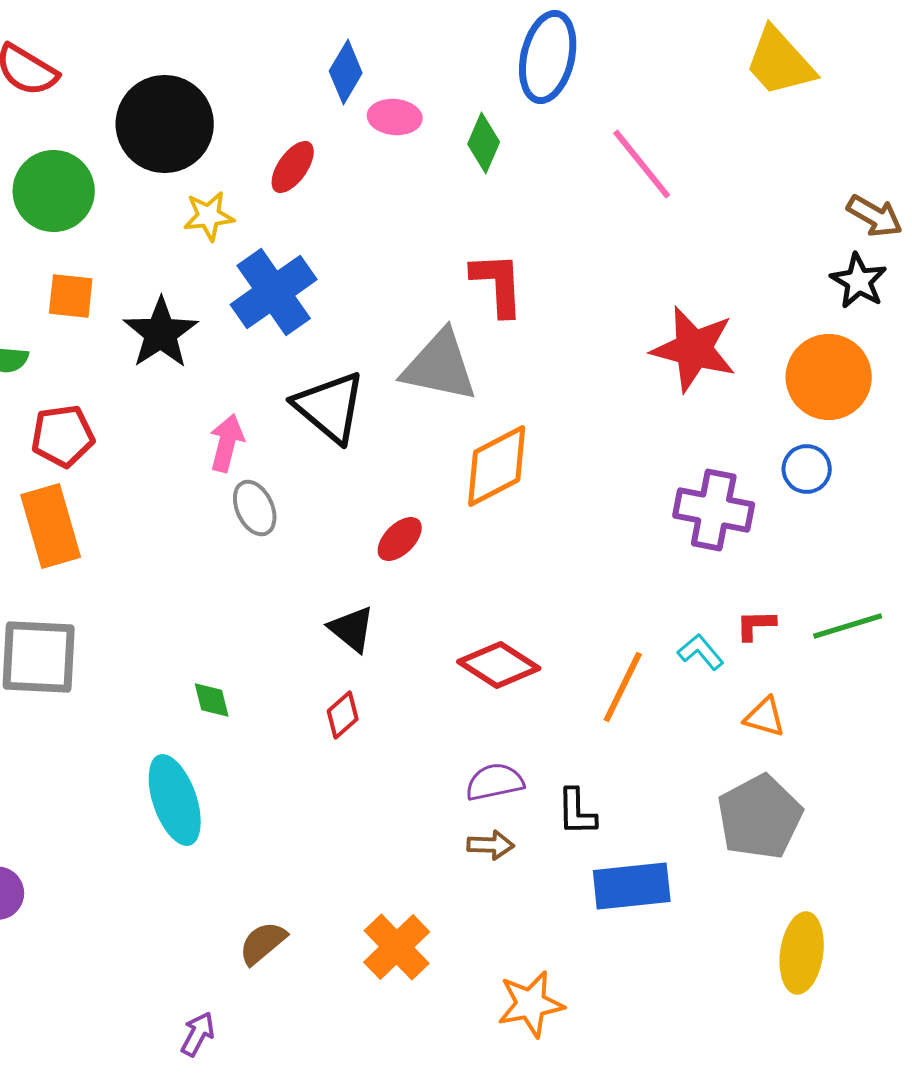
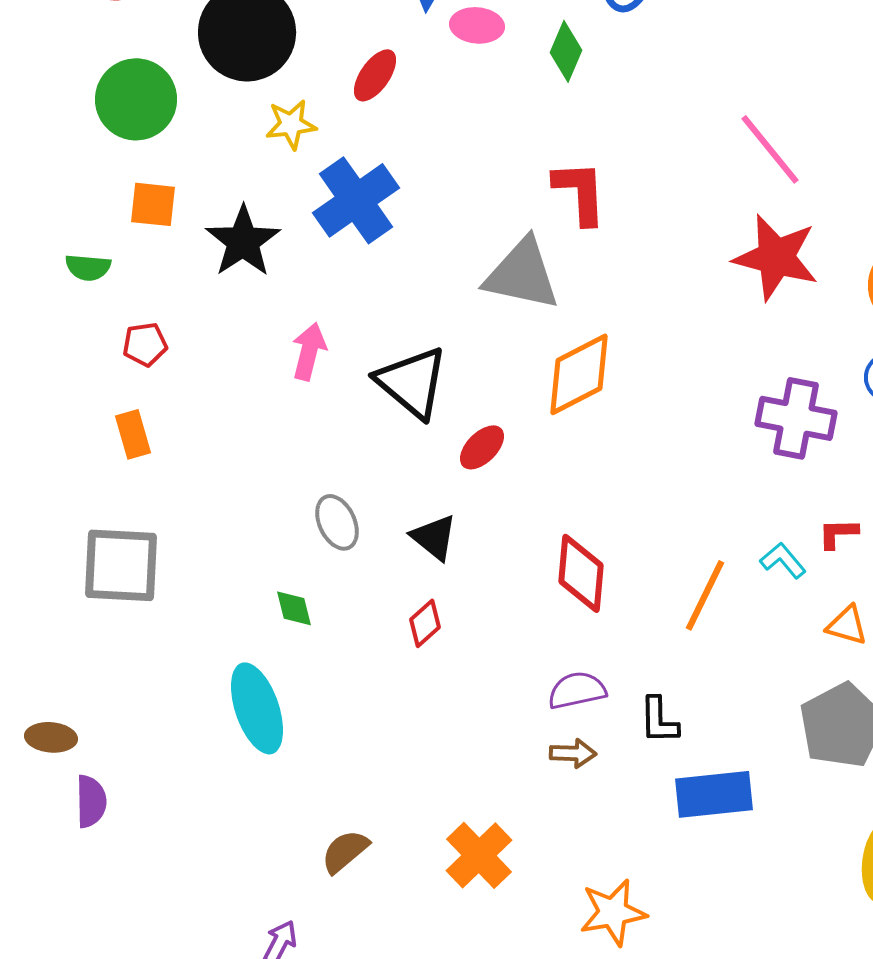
pink line: (642, 164) -> (770, 149), moved
black triangle: (330, 407) -> (412, 382), moved
red pentagon: (63, 436) -> (145, 344), size x0.7
gray ellipse: (255, 508) -> (337, 522), moved
orange rectangle: (51, 526) -> (133, 434), size x0.6
red diamond: (499, 665) -> (581, 573), turned 62

